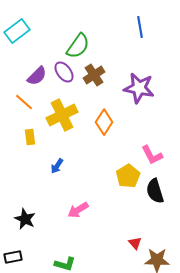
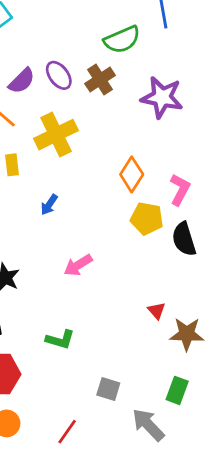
green semicircle: (78, 46) -> (122, 40), moved, turned 32
orange diamond: (104, 122) -> (132, 174), moved
pink L-shape: (152, 155) -> (180, 190), turned -125
yellow pentagon: (128, 176) -> (147, 218), turned -30

